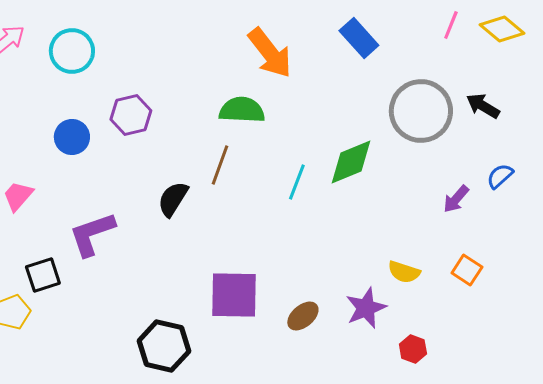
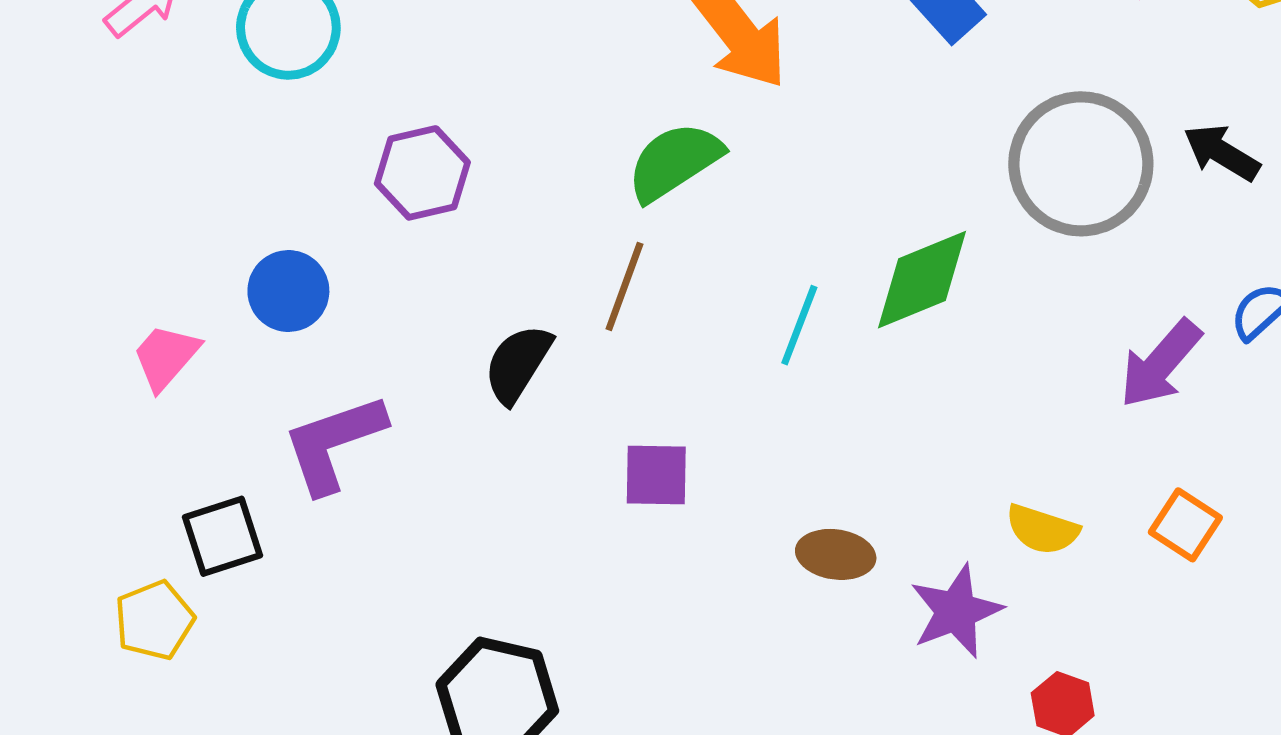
green semicircle: (242, 110) -> (674, 162), turned -36
blue circle: (72, 137) -> (288, 291), moved
purple arrow: (456, 199) -> (1160, 364), size x1.4
purple square: (234, 295) -> (656, 475), moved, size x0.6
brown ellipse: (303, 316) -> (836, 554), moved, turned 48

